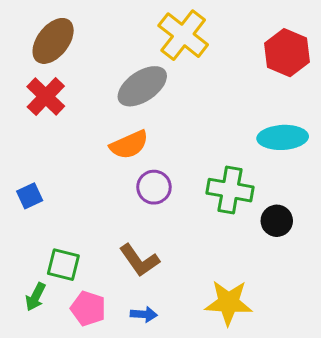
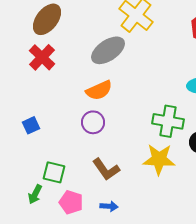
purple circle: (154, 187) -> (93, 122), moved
yellow star: (229, 303) -> (159, 159), moved

